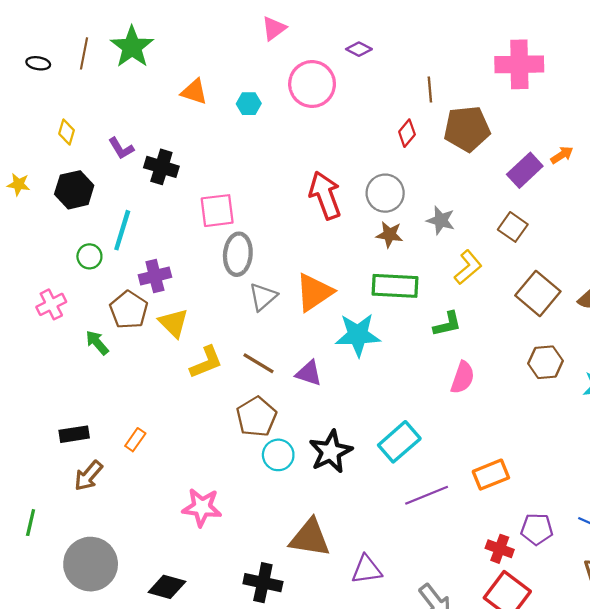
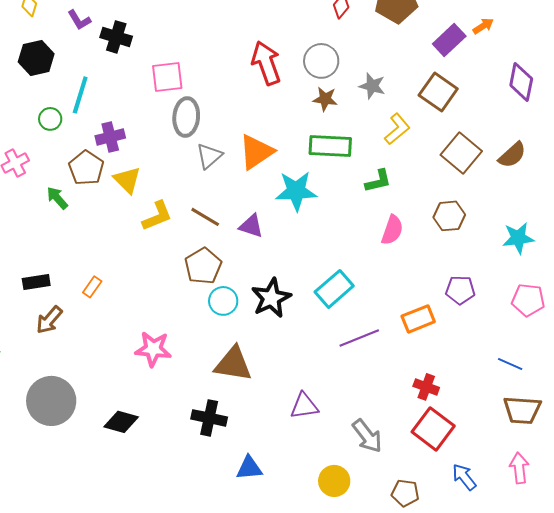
brown square: (513, 227) -> (438, 92), size x1.4
brown hexagon: (546, 362) -> (449, 216), moved
purple pentagon: (537, 529) -> (460, 290), moved
brown triangle: (310, 538) -> (233, 364), moved

